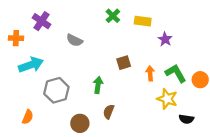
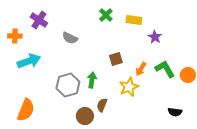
orange arrow: (150, 73) -> (141, 69), turned -144
gray hexagon: (56, 90) -> (68, 85), moved
yellow star: (167, 99) -> (129, 87), moved, turned 30
orange semicircle: (28, 117) -> (26, 110), size x1.6
brown circle: (80, 123) -> (85, 116), moved

